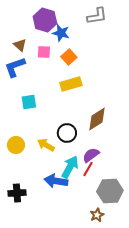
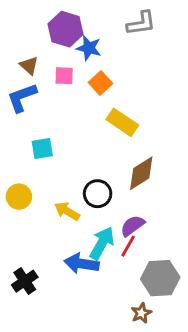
yellow rectangle: (71, 84) -> (122, 122), moved, turned 50
yellow circle: (16, 145) -> (19, 197), moved
black cross: (17, 193) -> (25, 281), turned -30

